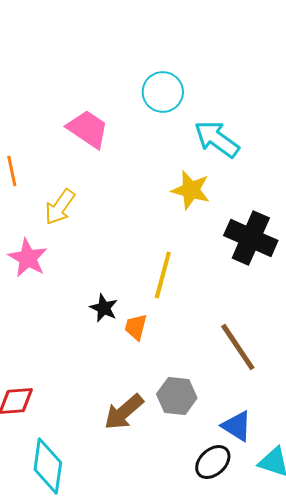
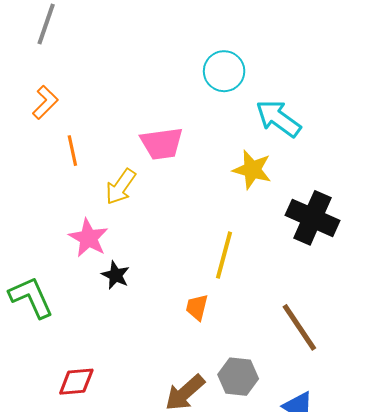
pink trapezoid: (88, 129) -> (162, 144), moved, turned 138
black star: (104, 308) -> (116, 275), moved

